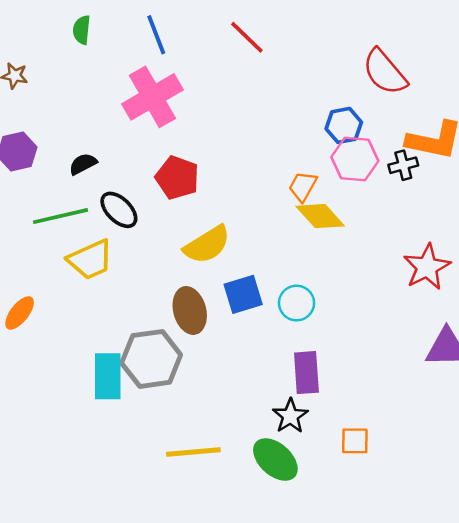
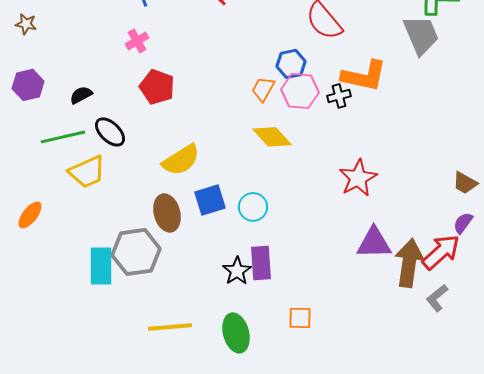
pink cross: (152, 97) -> (137, 41), size x0.5
red pentagon: (177, 178) -> (157, 87), moved
orange trapezoid: (303, 186) -> (263, 89), moved
black star: (290, 416) -> (237, 271), moved
green ellipse: (275, 460) -> (236, 333), turned 33

